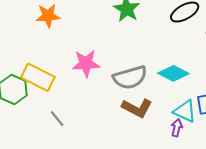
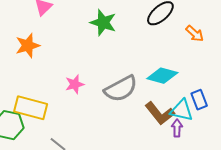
pink star: (86, 63) -> (75, 84), size x0.7
brown L-shape: (137, 108) -> (160, 113), moved, turned 36

